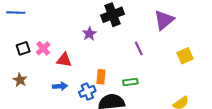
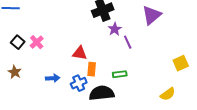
purple star: (89, 34) -> (115, 29), moved
black square: (23, 48) -> (18, 42), turned -32
yellow square: (185, 56) -> (181, 63), moved
red triangle: (64, 60) -> (80, 53), moved

